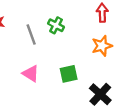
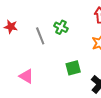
pink triangle: (31, 74) -> (26, 76), moved

